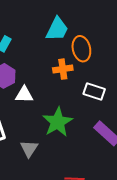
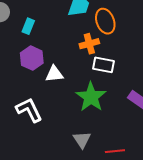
white rectangle: (94, 92) -> (103, 65), moved
gray triangle: (29, 149) -> (82, 140), moved

